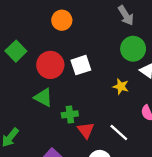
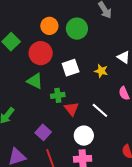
orange circle: (62, 20) -> (49, 26), moved
green circle: (133, 49) -> (77, 29), moved
white square: (81, 65) -> (71, 68), moved

